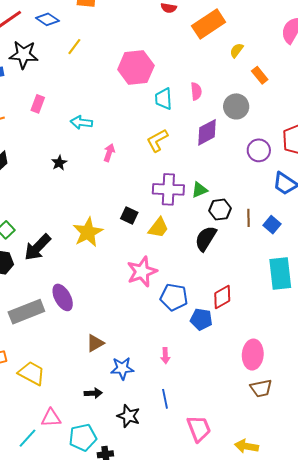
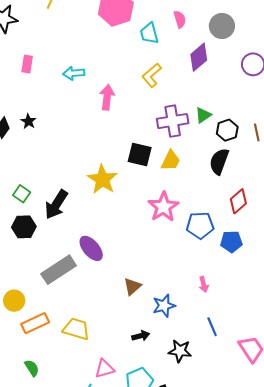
pink arrow: (109, 153) -> (107, 97), size x1.4
black star: (59, 163) -> (28, 121), moved
black square: (129, 215) -> (140, 154), size x1.4
red diamond: (222, 297) -> (238, 201), moved

